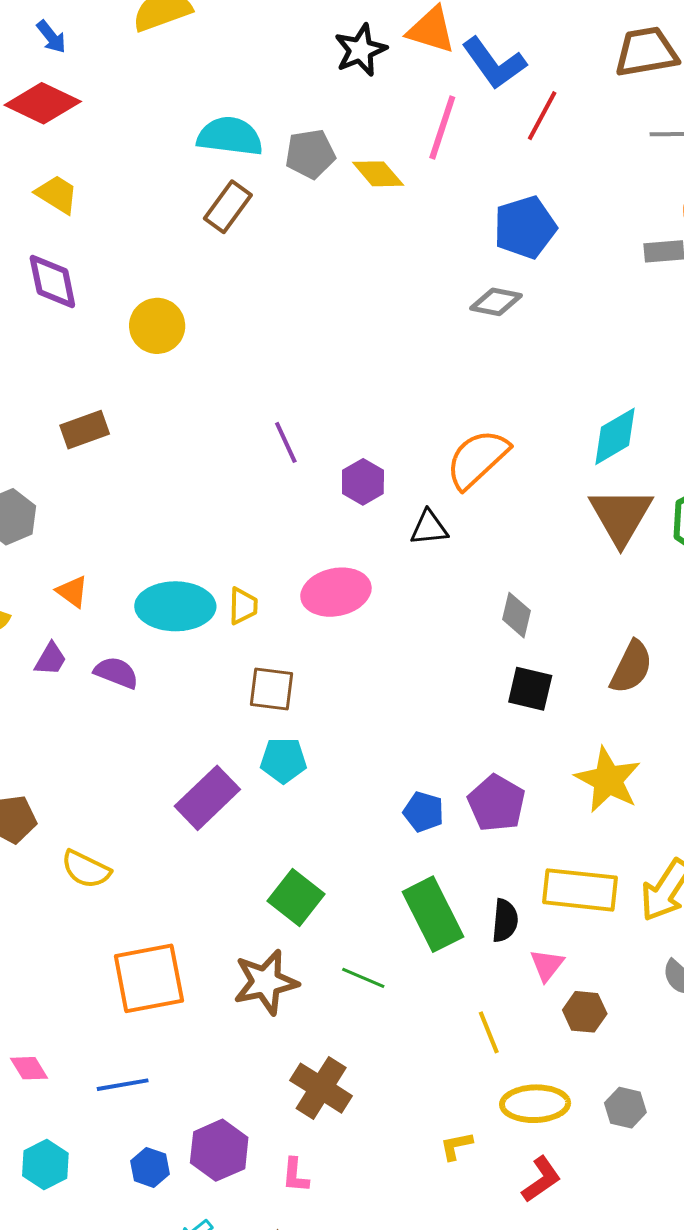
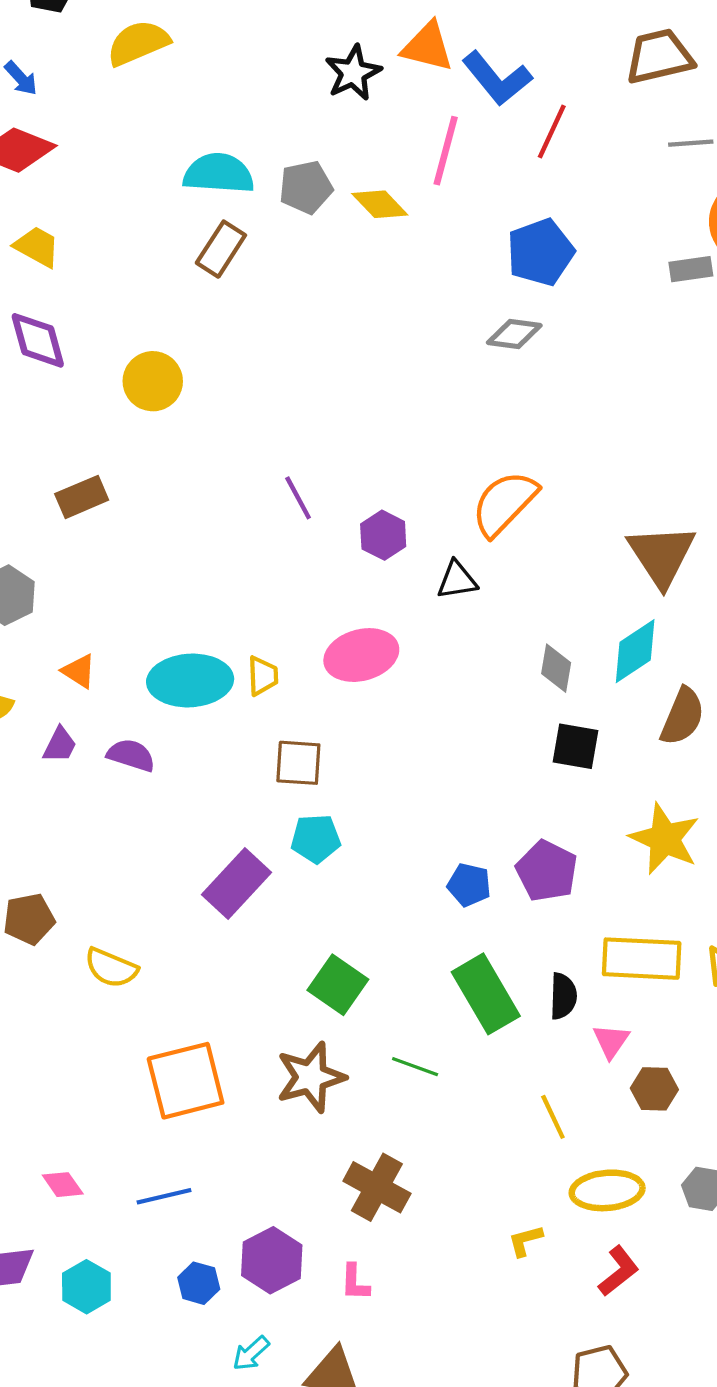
cyan diamond: (615, 436) -> (635, 651), moved

